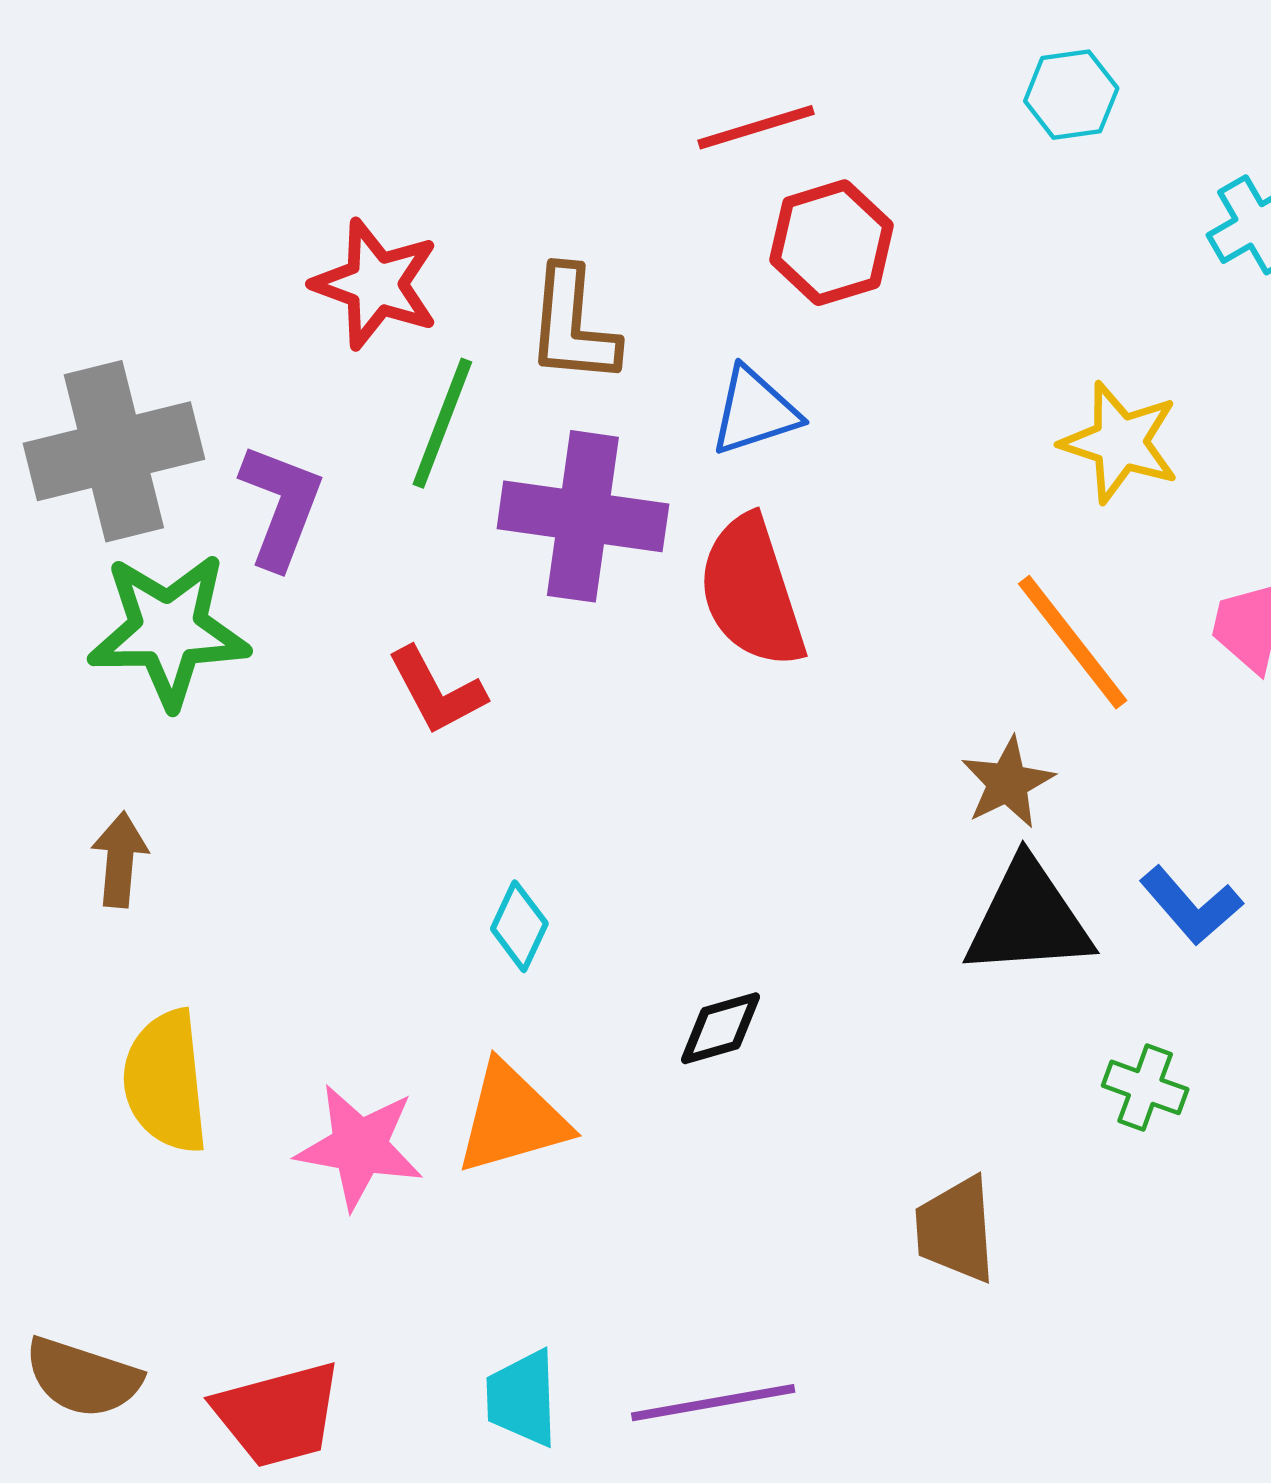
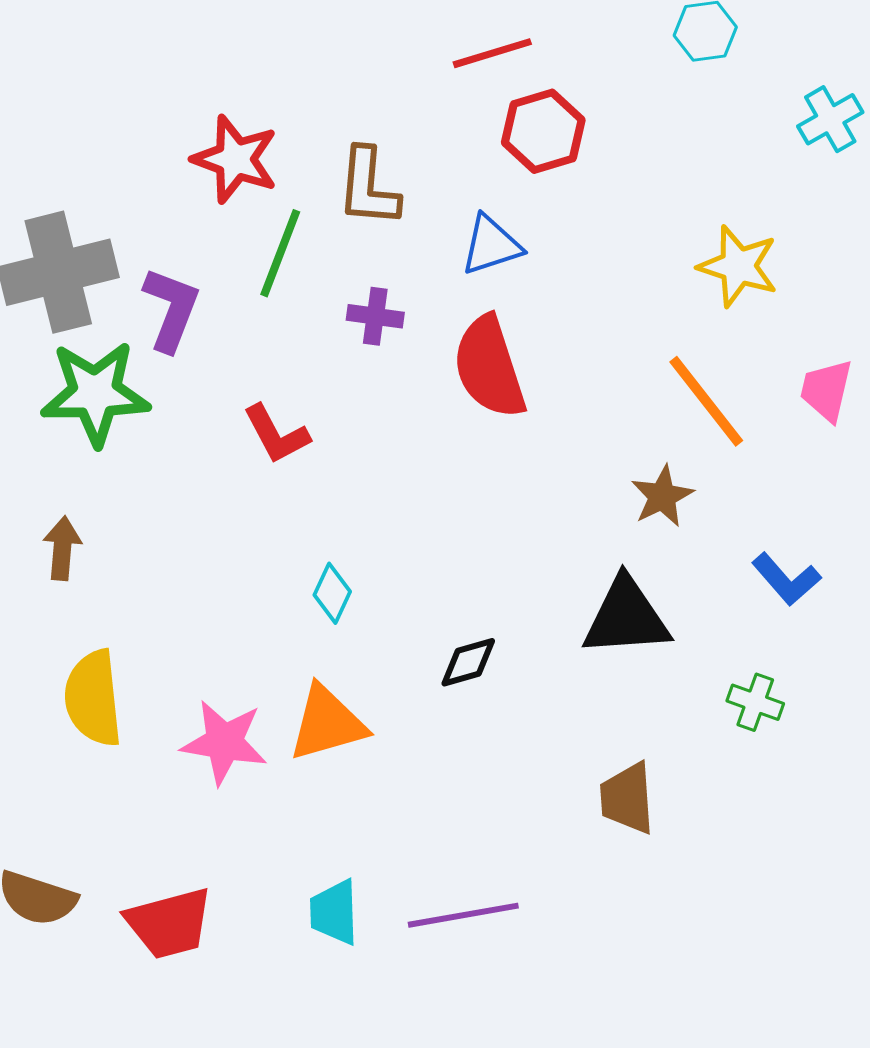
purple cross: (583, 516) -> (375, 316), size x0.5
black triangle: (1028, 919) -> (626, 617), moved

